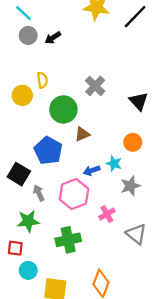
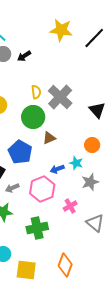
yellow semicircle: (42, 80) -> (36, 92), moved
gray cross: (95, 86) -> (60, 97), size x1.4
gray arrow: (39, 193) -> (12, 188), turned -88

